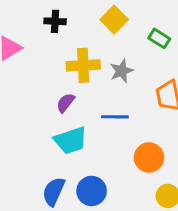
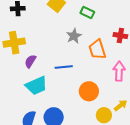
yellow cross: (83, 65) -> (14, 43), moved
gray star: (122, 71) -> (74, 36), moved

